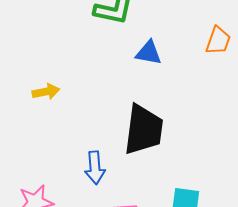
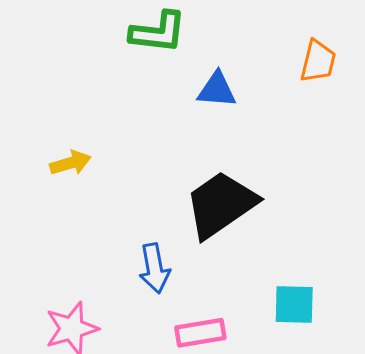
black trapezoid: (144, 130) -> (221, 205), turned -126

